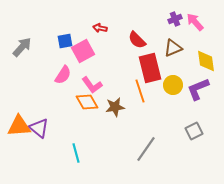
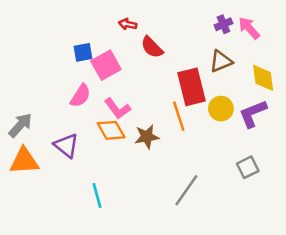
red arrow: (100, 28) -> (128, 24), moved
red semicircle: (137, 40) -> (152, 47), moved
gray arrow: (22, 47) -> (20, 125), moved
purple triangle: (39, 128) -> (66, 146), moved

